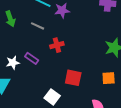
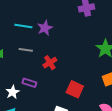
red square: (73, 78) -> (75, 89), turned 30

